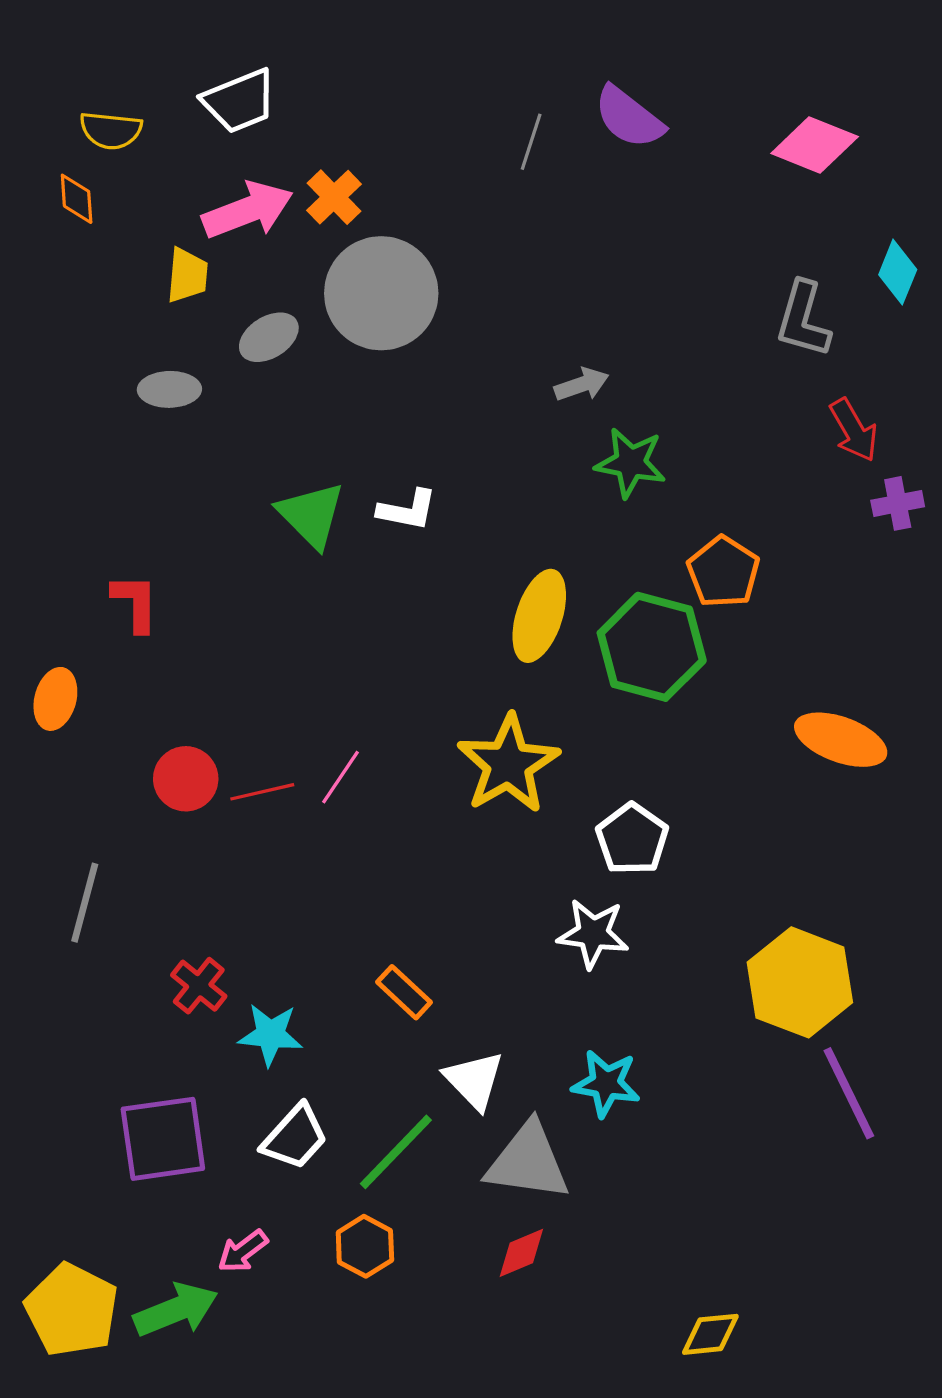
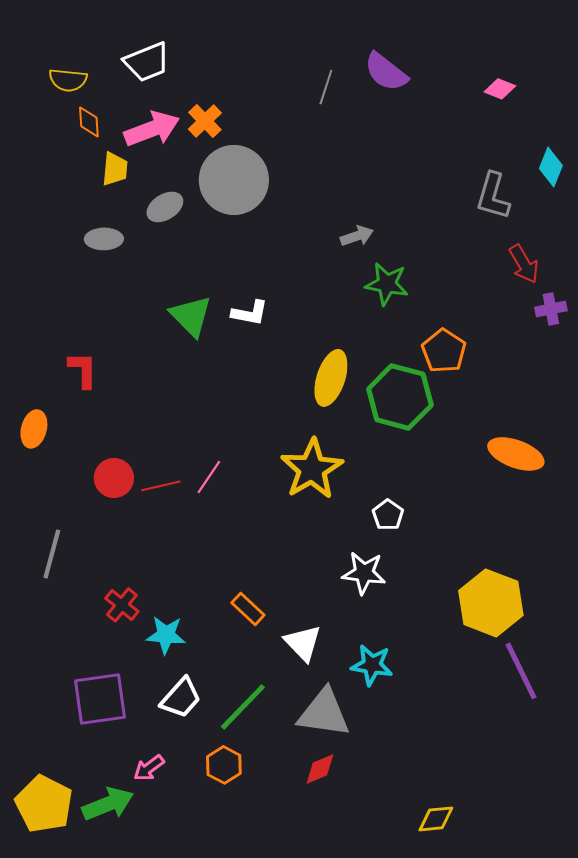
pink diamond: (815, 145) -> (500, 89), size x0.6
orange diamond: (77, 199) -> (89, 122), moved
white pentagon: (632, 839) -> (388, 515), size x0.7
white triangle: (474, 1080) -> (303, 643), moved

